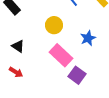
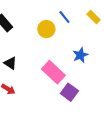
yellow circle: (54, 25) -> (46, 29), moved

